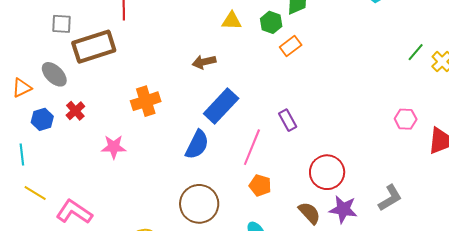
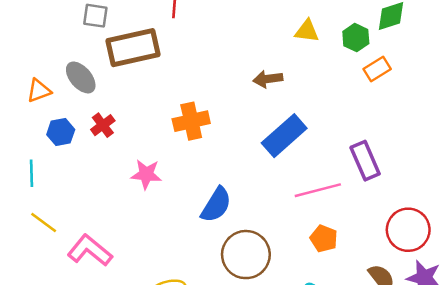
purple rectangle: (288, 120) -> (365, 161), size x1.4
blue semicircle: (197, 145) -> (216, 205), moved
pink line: (252, 147) -> (318, 190), turned 48

